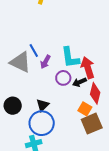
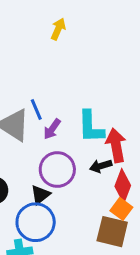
purple circle: (63, 78) -> (57, 169), moved, size x1.5
orange square: (85, 109) -> (121, 209), moved
brown square: (92, 124) -> (112, 232), turned 30

